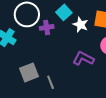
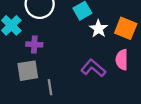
purple cross: (47, 27) -> (34, 44), moved

